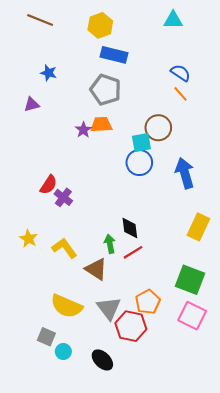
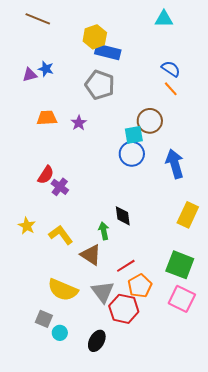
yellow hexagon: (100, 25) -> (95, 37), moved
purple triangle: (32, 105) -> (30, 75), moved
orange trapezoid: (101, 125) -> (47, 118), moved
red line: (133, 252) -> (126, 266), moved
black ellipse: (102, 360) -> (97, 341), turned 75

